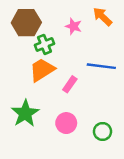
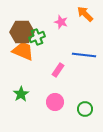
brown hexagon: (26, 23) -> (22, 32), moved
orange trapezoid: (42, 70) -> (23, 51), moved, turned 55
green star: (25, 113) -> (21, 94), size x0.7

